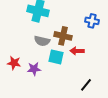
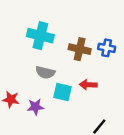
brown cross: (63, 36) -> (80, 49), moved

